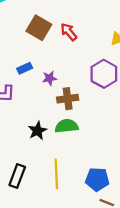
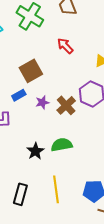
brown square: (39, 28) -> (31, 71), moved, turned 35
red arrow: (69, 32) -> (65, 46), moved
brown cross: (68, 99) -> (66, 105), moved, turned -30

